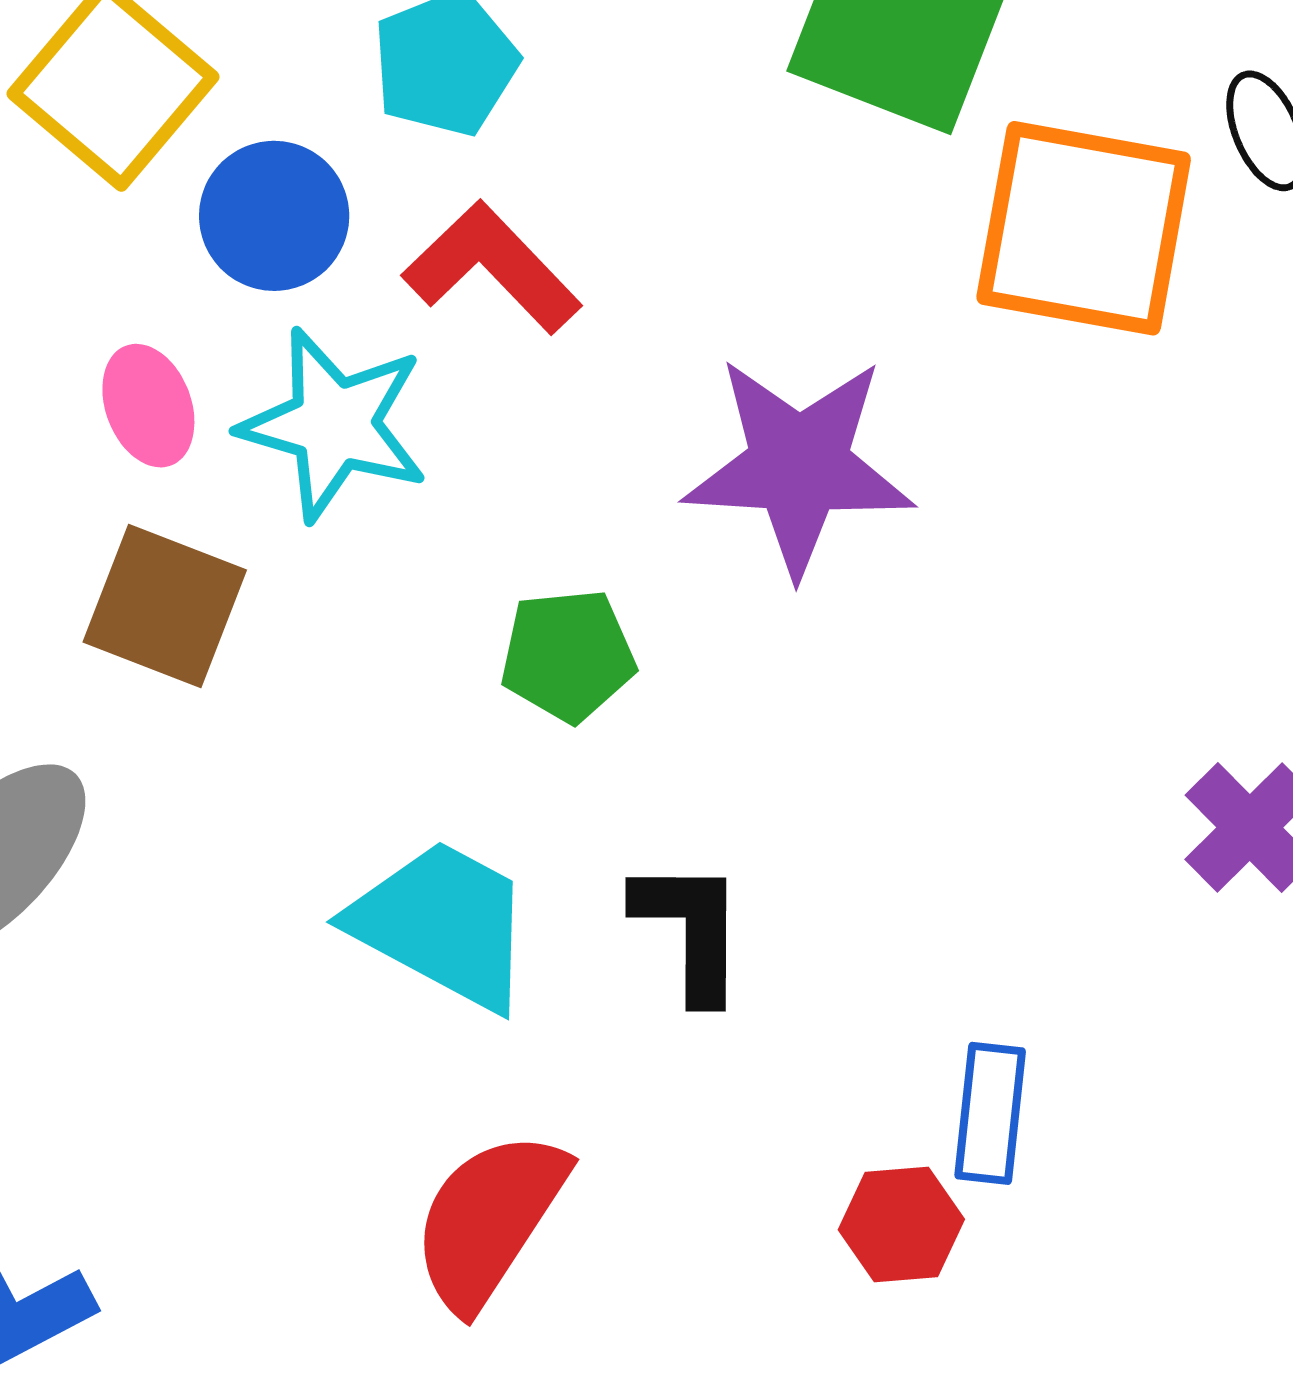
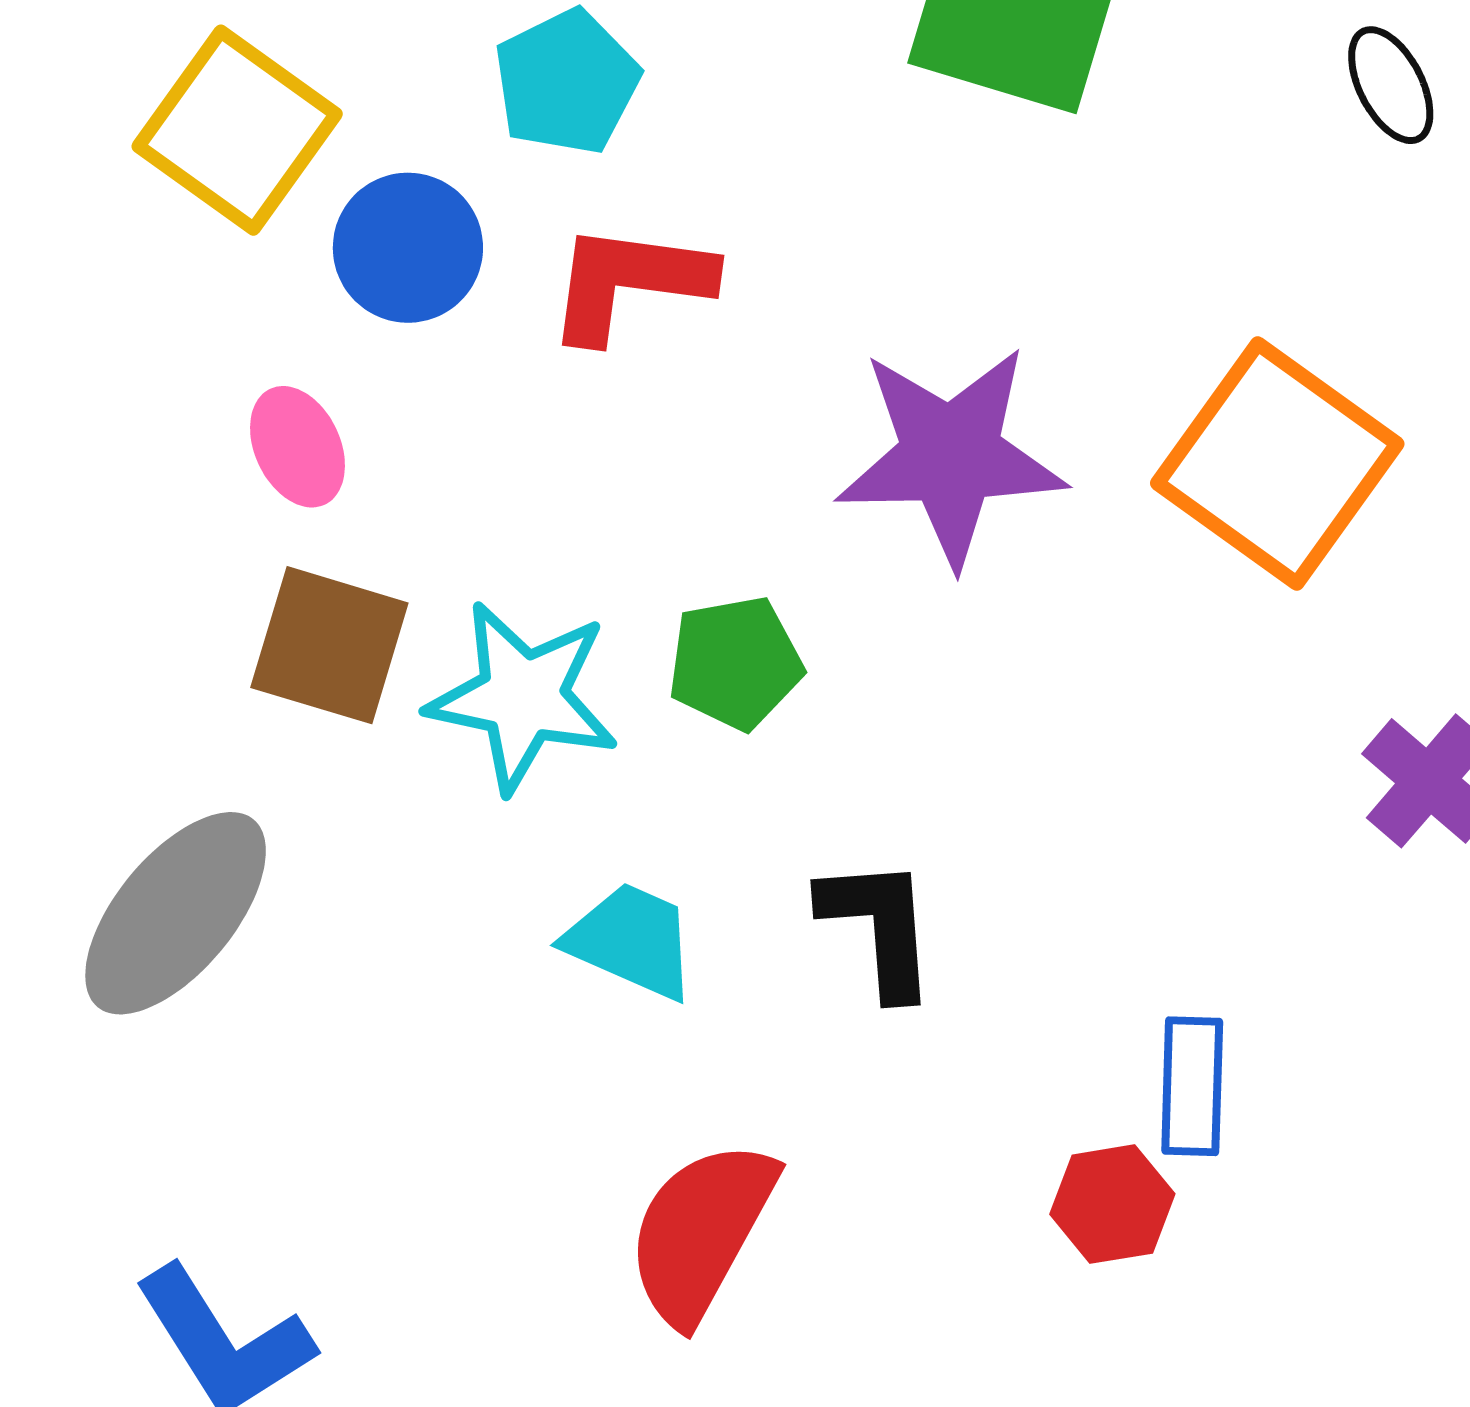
orange square: (1084, 228) -> (1277, 463), moved, turned 30
red L-shape: (492, 268) -> (629, 282), turned -34
cyan star: (334, 424) -> (523, 697), moved
cyan trapezoid: (442, 924) -> (631, 941), size x0.7

